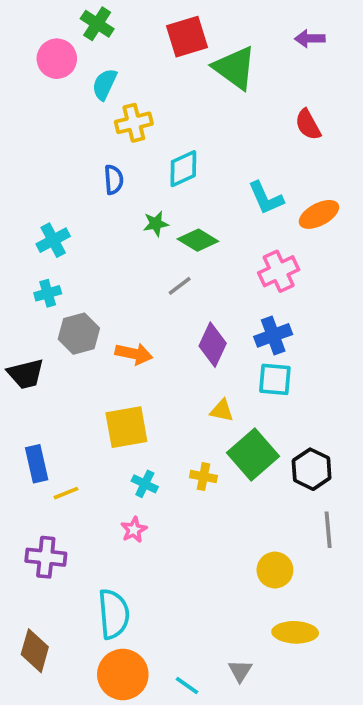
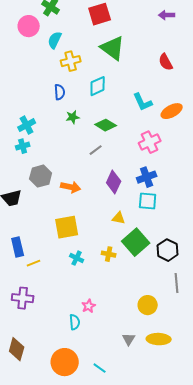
green triangle: (235, 68) -> (113, 48), moved
green star: (156, 224) -> (73, 117), moved
cyan cross: (48, 293) -> (23, 146), moved
pink star: (134, 530) -> (89, 306), moved
cyan semicircle: (114, 614) -> (75, 322), moved, size x0.6
gray triangle: (240, 671) -> (129, 339), moved

